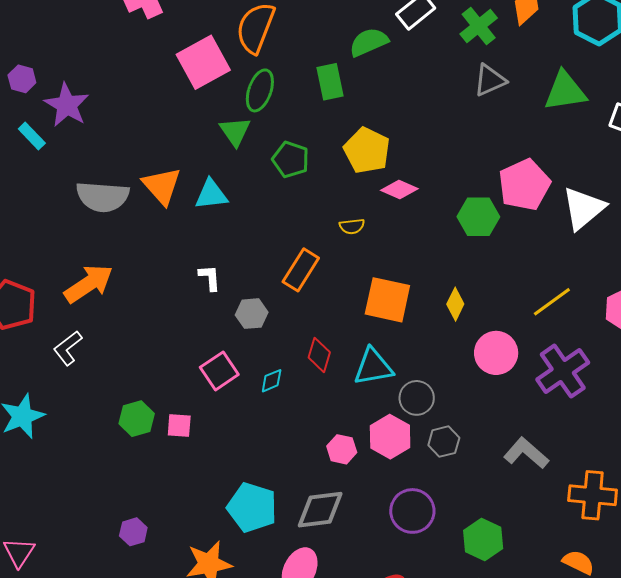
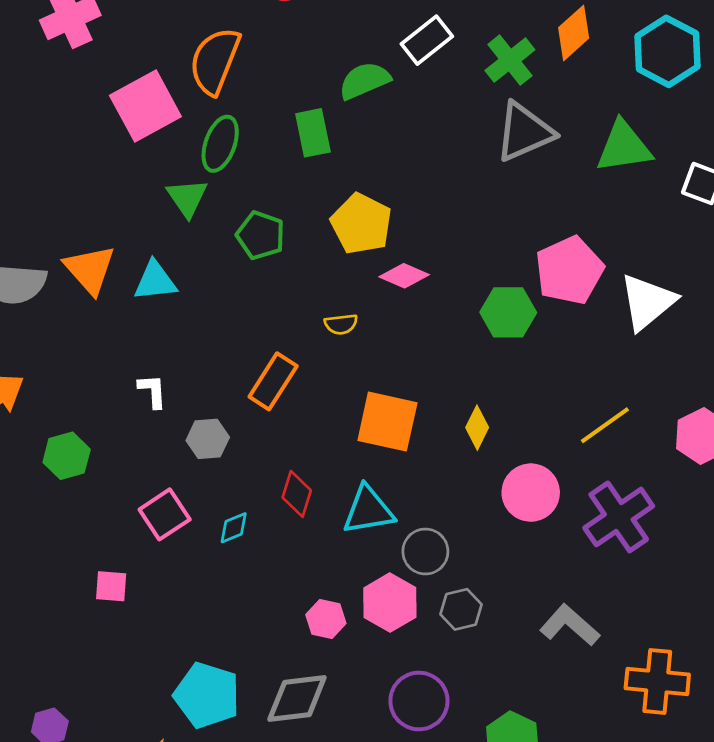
gray triangle: (490, 80) -> (524, 132), size x1.4
green hexagon: (137, 419) -> (67, 456), moved

